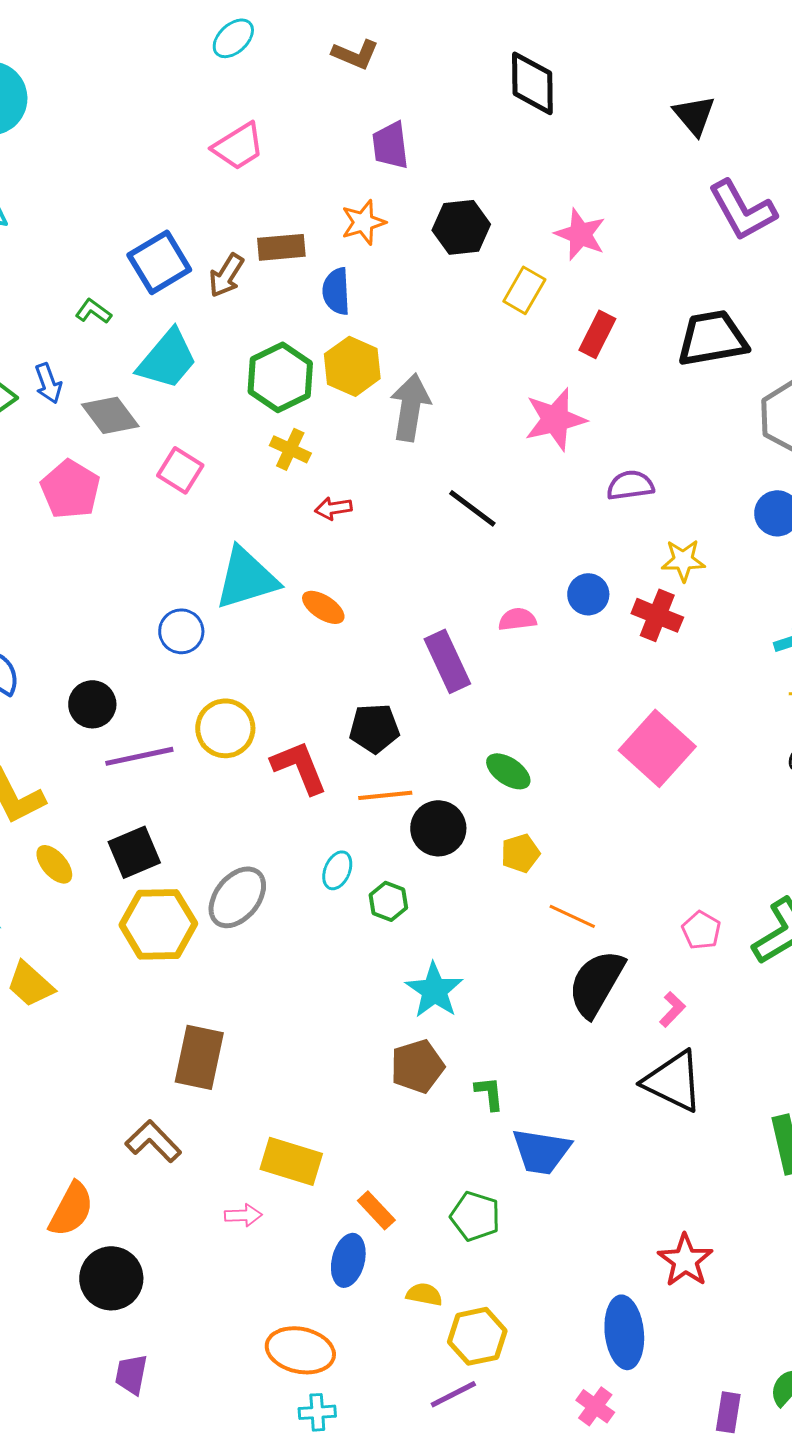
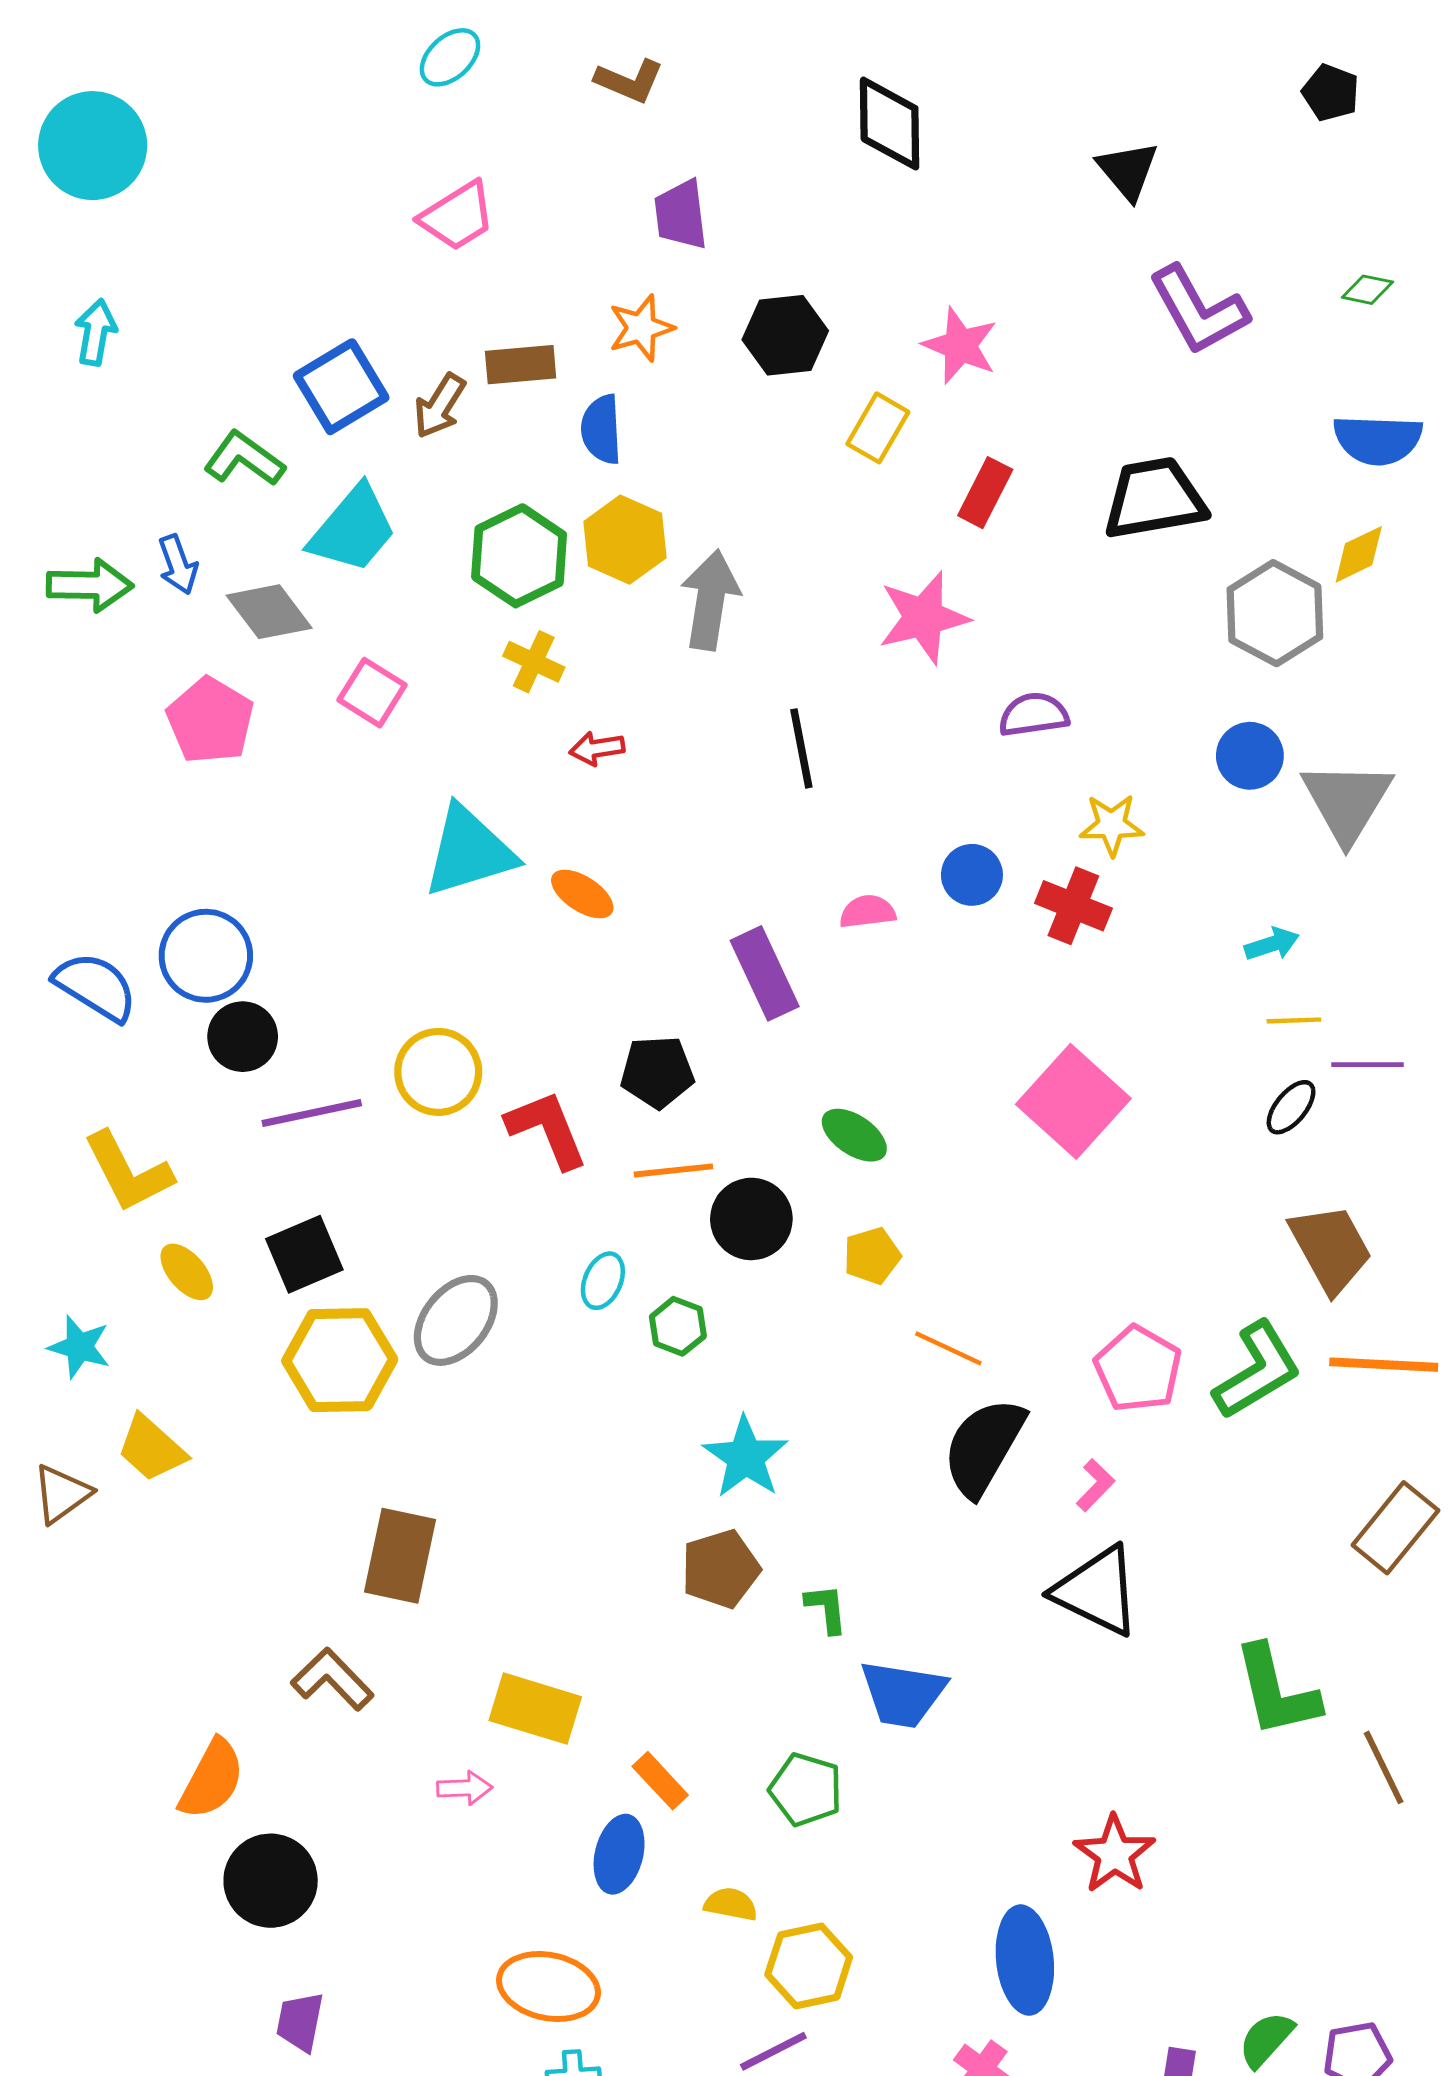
green L-shape: (93, 311) -> (244, 459), size x1.5
black line: (472, 508) -> (801, 748), turned 42
blue circle: (181, 631) -> (206, 956), moved, size x1.4
pink pentagon: (701, 930) -> (1138, 1369), size x1.5

